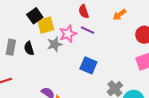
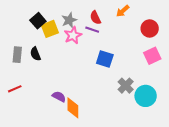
red semicircle: (84, 11) -> (95, 18), moved
gray star: (55, 44) -> (69, 20), moved
blue square: (88, 65) -> (105, 59), moved

